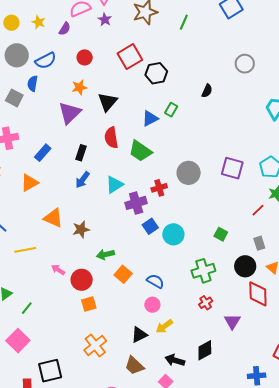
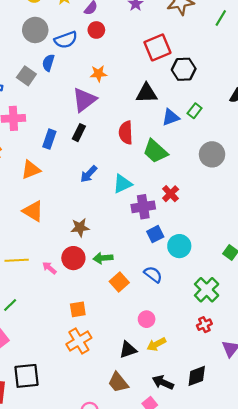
red circle: (85, 57) -> (96, 30), moved
black triangle: (108, 102) -> (147, 93), moved, turned 40
blue rectangle: (43, 153) -> (49, 139), turned -30
black rectangle: (81, 153) -> (79, 133), moved
gray circle: (189, 173) -> (212, 154), moved
red cross: (159, 188) -> (171, 194), turned -35
orange triangle: (53, 218) -> (33, 211), moved
yellow line: (25, 250) -> (17, 260), moved
green cross: (203, 271) -> (207, 290), turned -35
red circle: (82, 280) -> (73, 258), moved
blue semicircle: (155, 281) -> (153, 274), moved
orange cross: (95, 346) -> (79, 341), moved

